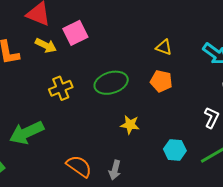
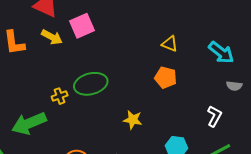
green ellipse: (111, 83) -> (91, 84), moved
yellow cross: (61, 88) -> (60, 96), moved, size x0.7

